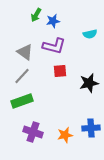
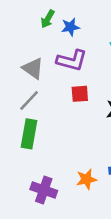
green rectangle: (22, 101) -> (29, 134), turned -60
purple cross: (33, 132) -> (44, 190), moved

